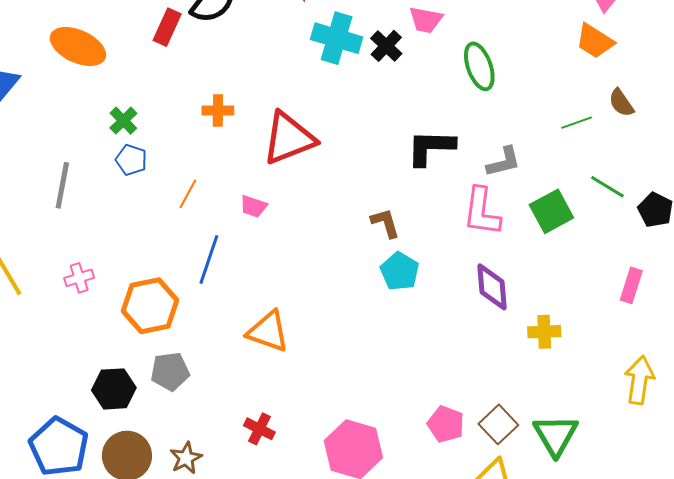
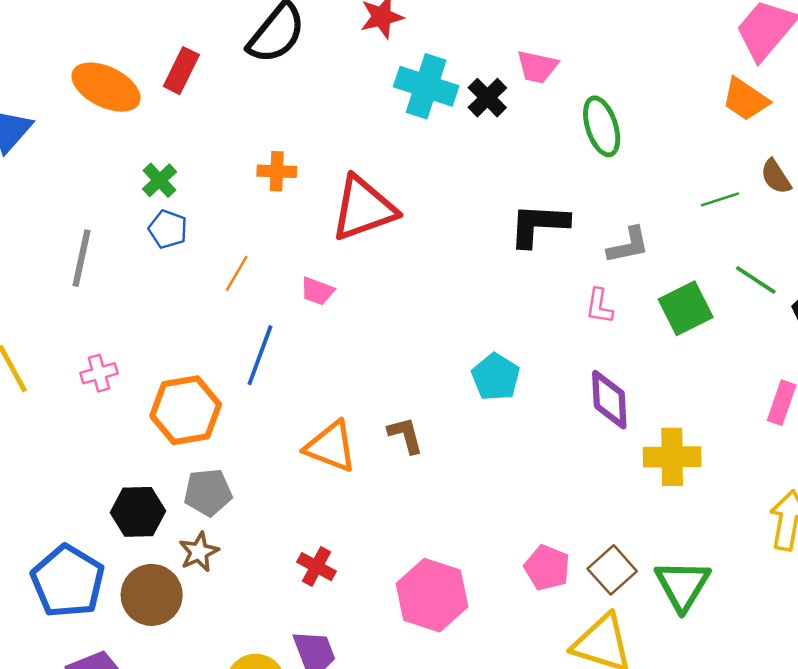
red rectangle: (167, 27) -> (181, 71), moved
pink L-shape: (482, 212) -> (599, 306), size x0.6
brown L-shape: (385, 223) -> (405, 435), moved
yellow cross: (544, 332) -> (672, 457), size x1.4
brown star: (186, 458) -> (199, 552), moved

